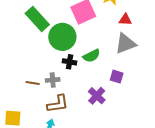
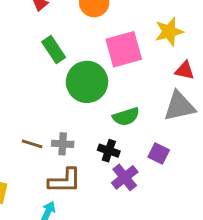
green rectangle: (37, 19) -> (54, 50), size x0.7
black cross: (70, 62) -> (109, 151), moved

